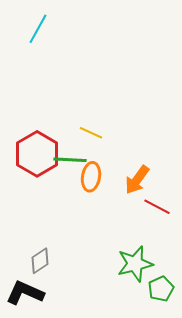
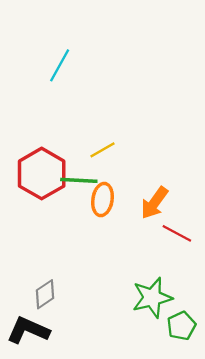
cyan line: (38, 29) -> (60, 65), moved
yellow line: (91, 133) -> (102, 150), turned -55

